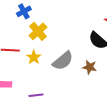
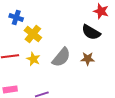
blue cross: (24, 11) -> (16, 17), turned -32

